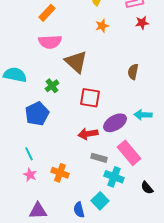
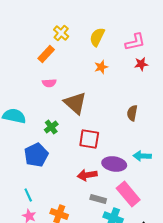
pink semicircle: (50, 42) -> (49, 83), size x0.6
purple ellipse: (115, 123) -> (114, 164), turned 40

